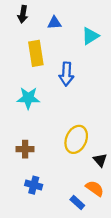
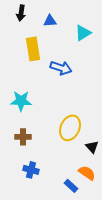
blue arrow: (66, 74) -> (61, 68), turned -75
cyan star: (28, 98) -> (21, 101), moved

